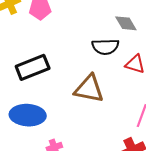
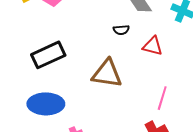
black semicircle: (105, 47) -> (121, 30), size x0.6

